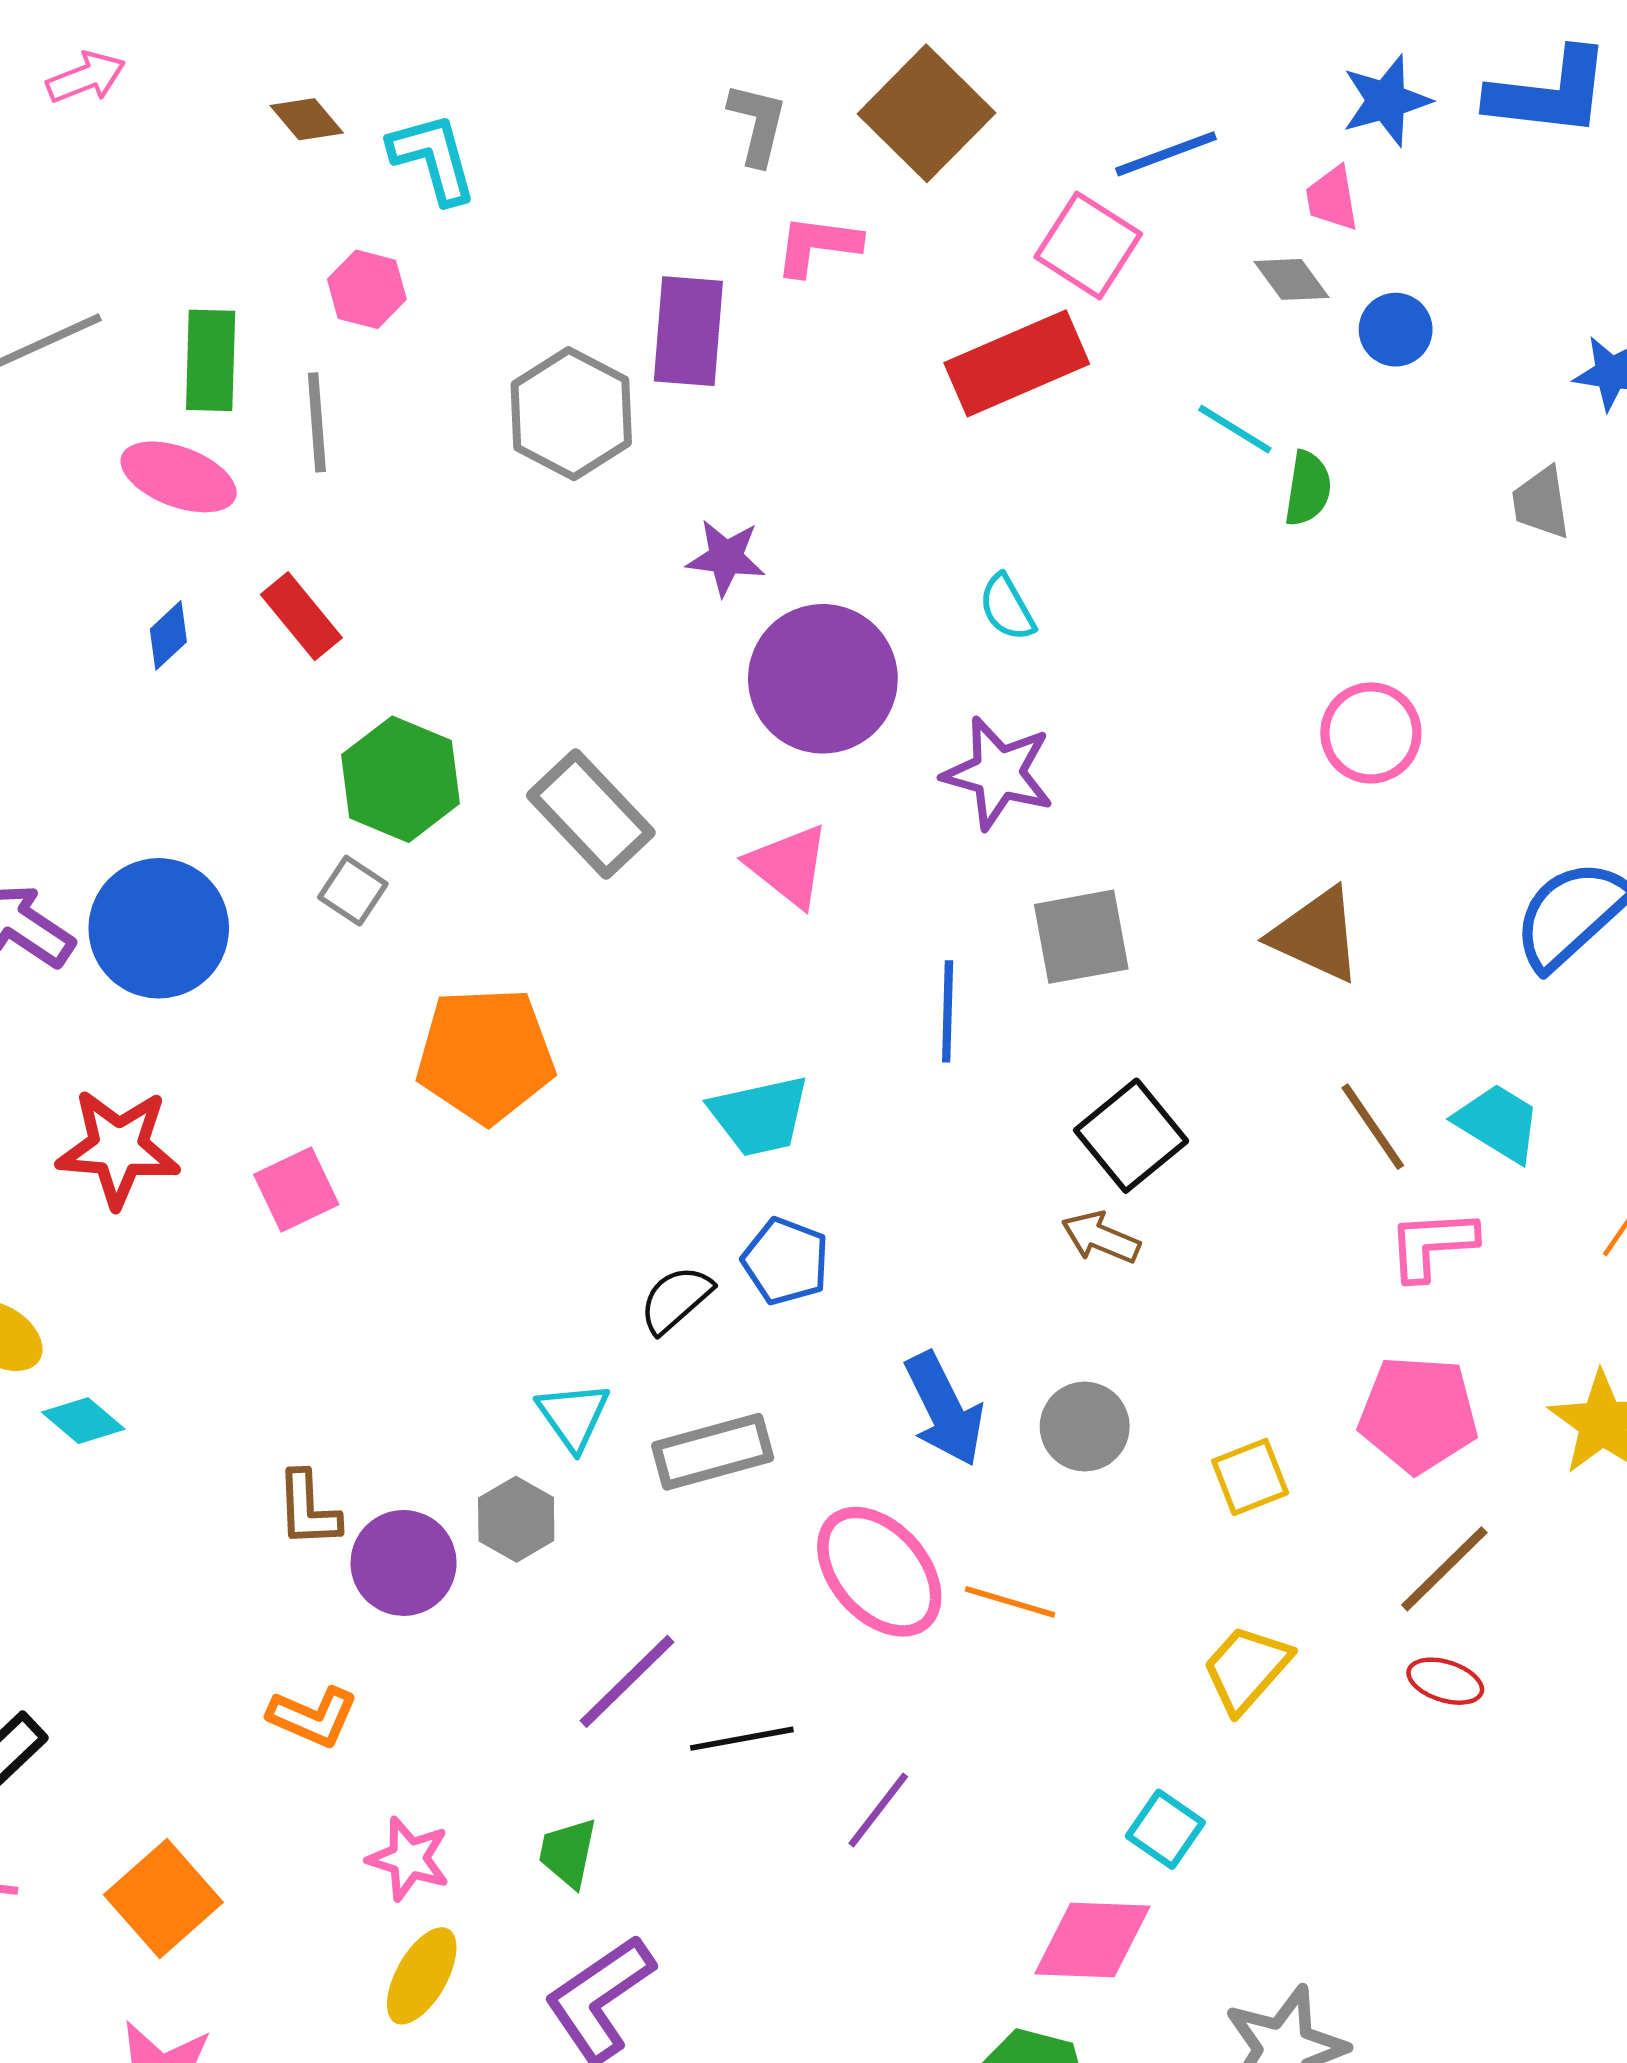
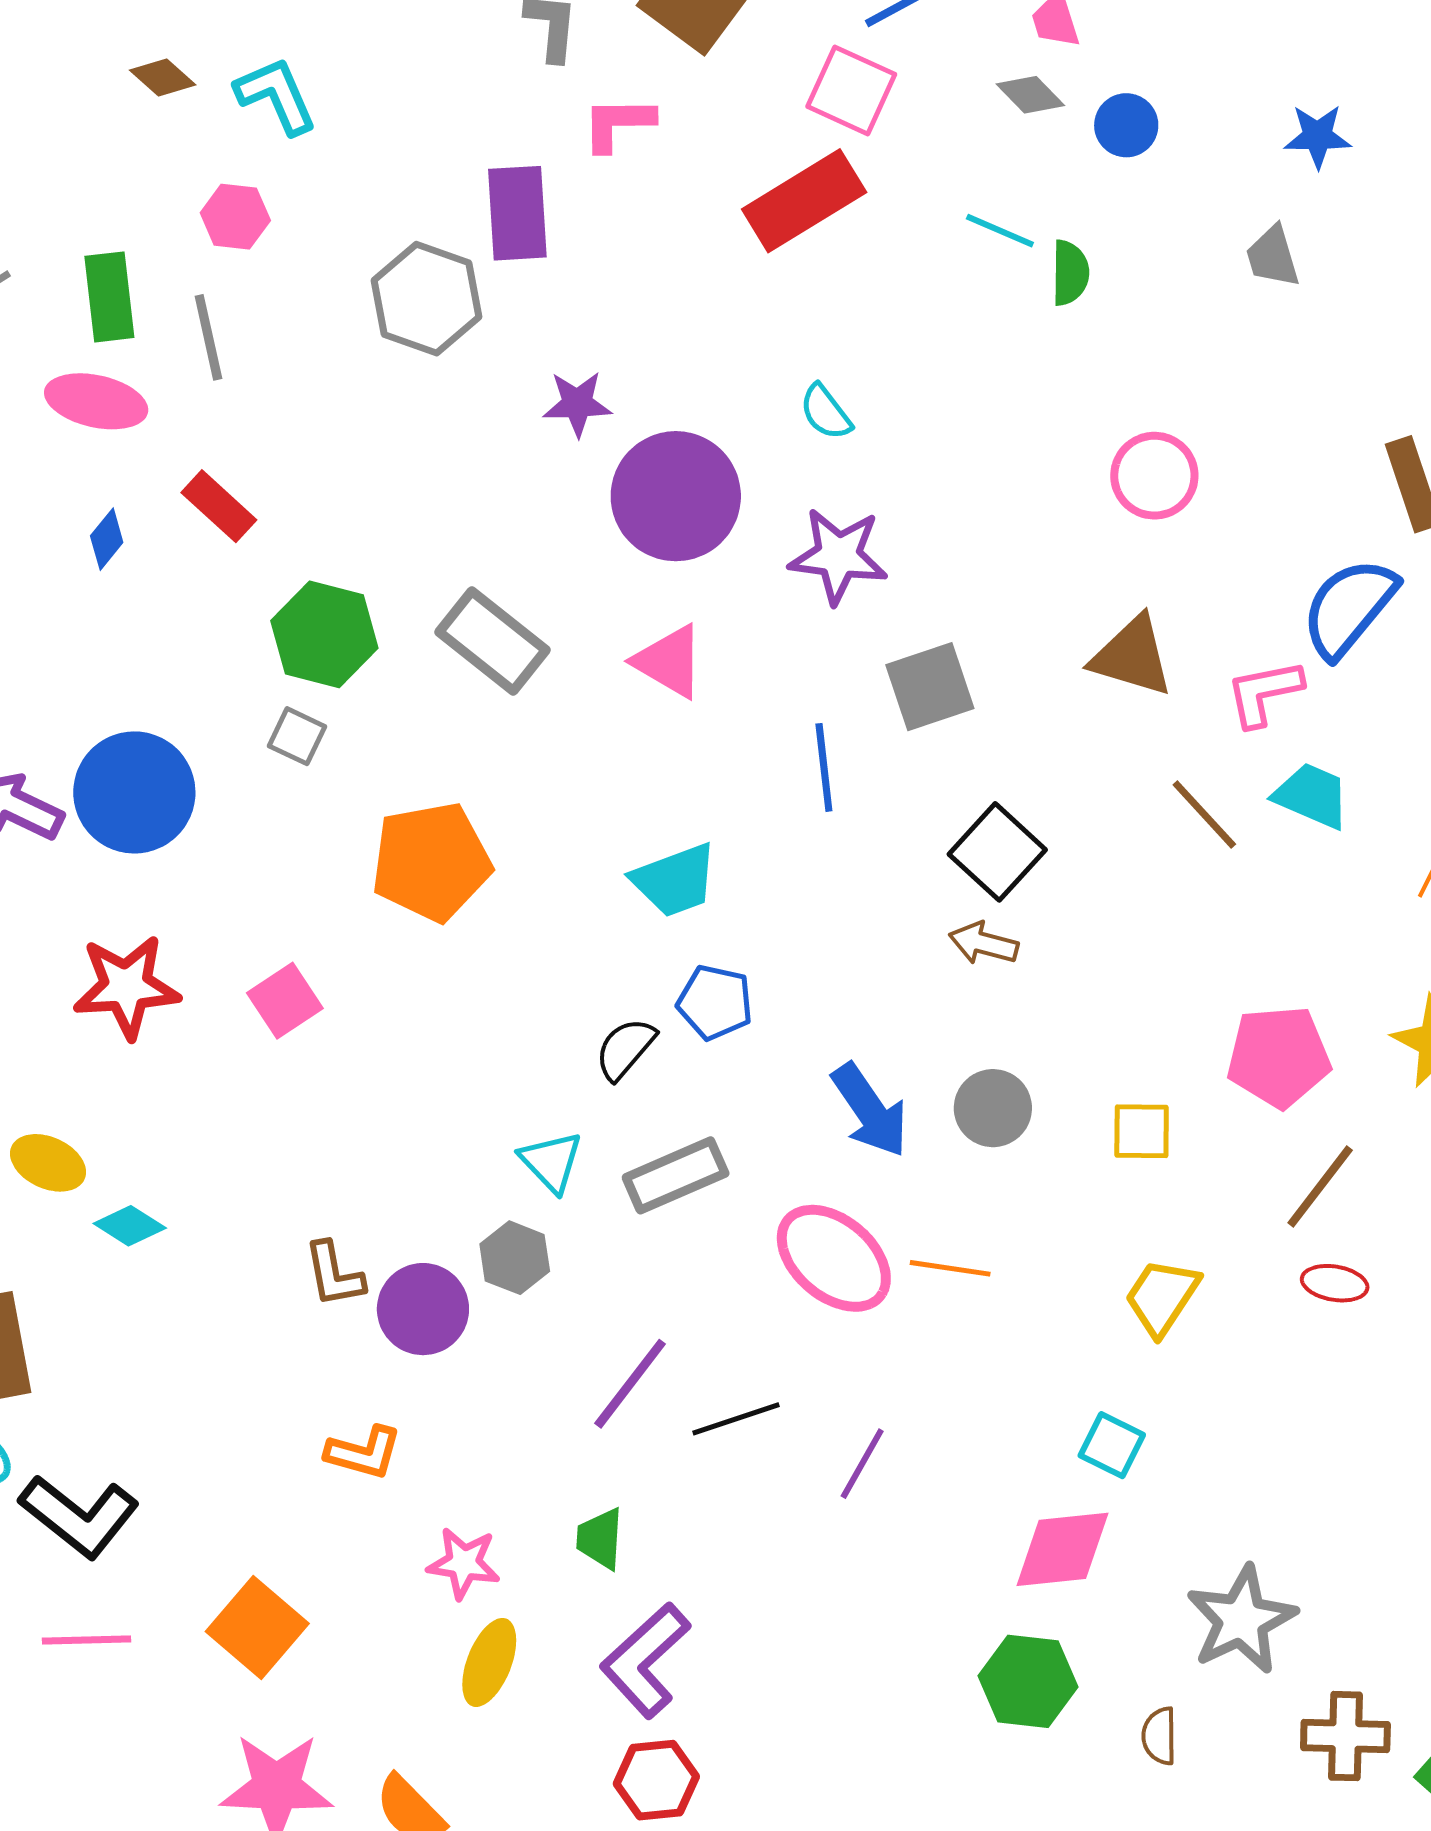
pink L-shape: (1432, 1245) -> (1264, 693), moved
yellow square: (1250, 1477) -> (1142, 1131), turned 30

